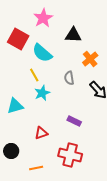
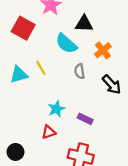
cyan semicircle: (42, 53) -> (66, 44), moved
cyan star: (42, 93) -> (56, 109), moved
cyan triangle: (15, 106) -> (19, 75), moved

